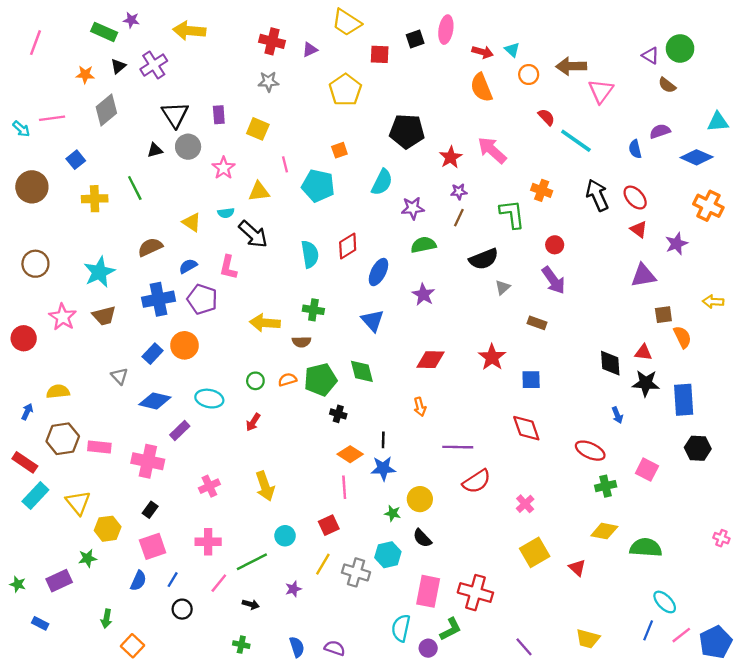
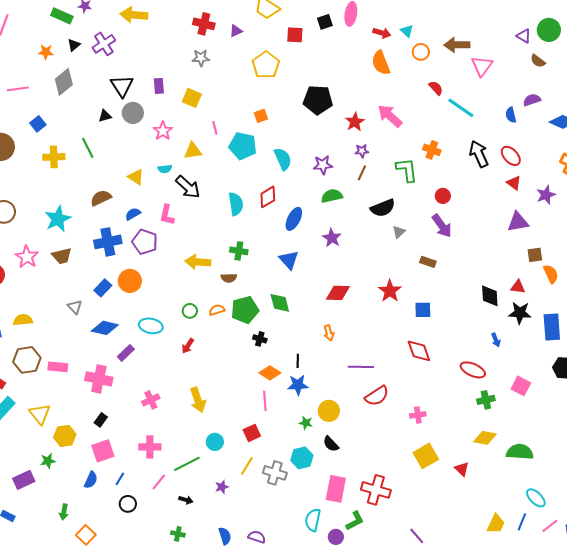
cyan semicircle: (382, 182) -> (283, 159), moved, turned -50
pink cross: (525, 504) -> (418, 415), turned 35
yellow trapezoid: (588, 639) -> (496, 524), moved, turned -80

